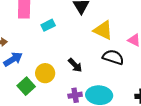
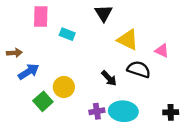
cyan rectangle: (48, 25) -> (67, 34), turned 48
black arrow: (75, 65) -> (109, 78), moved

